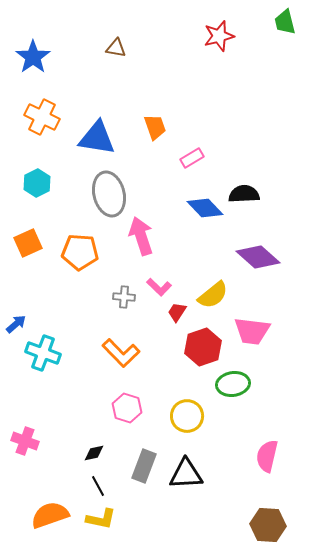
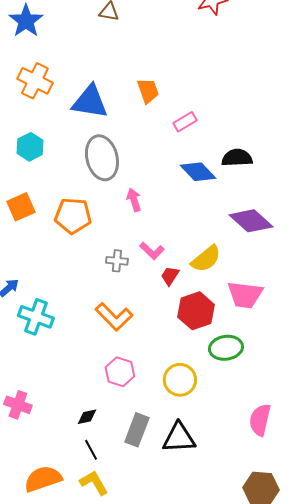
pink arrow: (141, 236) -> (134, 200), size x0.6
yellow L-shape: (101, 519) -> (94, 483), turned -132

